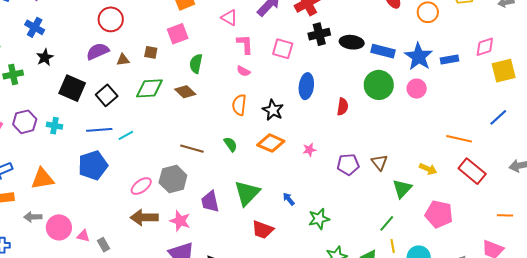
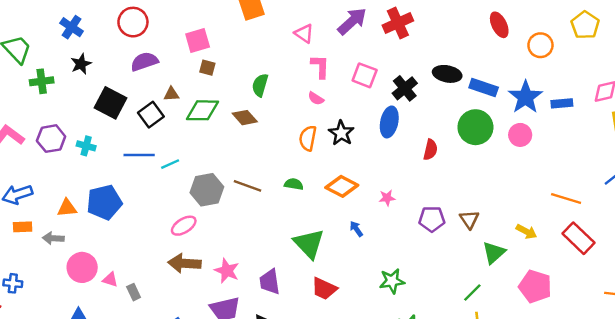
red circle: (111, 19) -> (133, 22), moved
pink square: (178, 34) -> (198, 40), moved
black cross: (319, 34) -> (405, 88), moved, turned -30
brown triangle: (123, 60) -> (171, 94), moved
black star: (273, 110) -> (341, 133), moved
green semicircle: (231, 144) -> (294, 184), turned -49
blue pentagon: (93, 165) -> (104, 202), moved
orange triangle: (42, 179) -> (67, 208), size x0.7
gray hexagon: (173, 179) -> (207, 190), moved
green triangle: (247, 193) -> (309, 244), turned -32
blue arrow: (289, 199) -> (356, 229), moved
purple trapezoid: (210, 202) -> (270, 282), moved
gray arrow: (33, 217) -> (53, 238), moved

